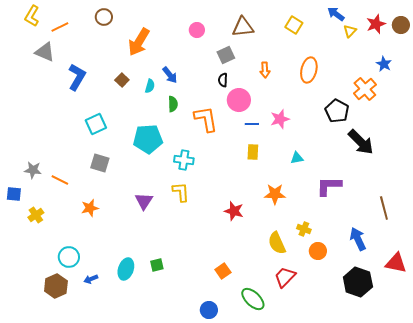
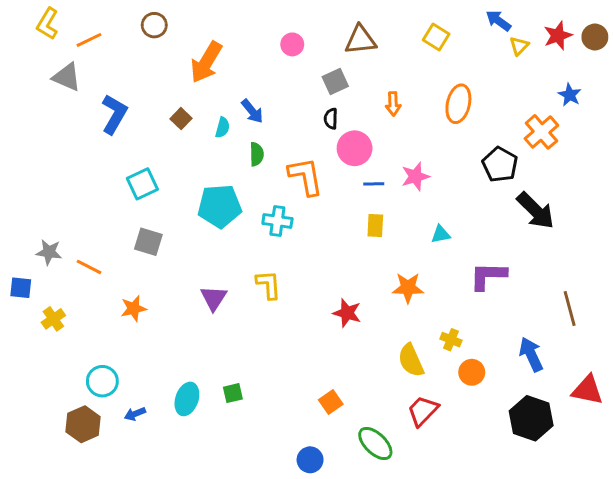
cyan cross: (184, 160) -> (277, 221), moved

